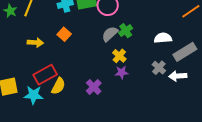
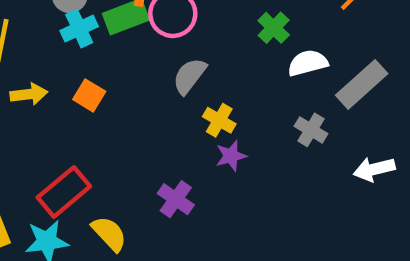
green cross: (126, 31) -> (274, 28), moved
yellow arrow: (35, 43) -> (29, 94), moved
white arrow: (178, 76) -> (374, 169), moved
yellow semicircle: (58, 86) -> (109, 234), moved, turned -60

